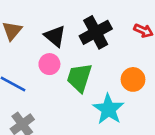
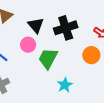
orange circle: (133, 79) -> (91, 55), moved
cyan star: (108, 109) -> (65, 85), size x0.7

